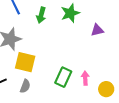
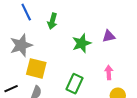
green star: (70, 13) -> (82, 43), moved
pink arrow: (85, 78) -> (109, 72), moved

